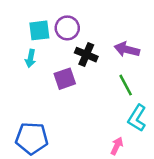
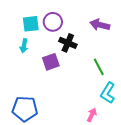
purple arrow: (127, 49) -> (100, 25), moved

